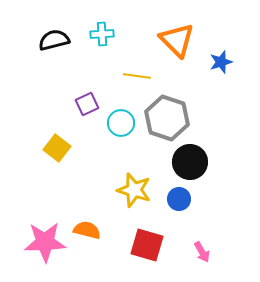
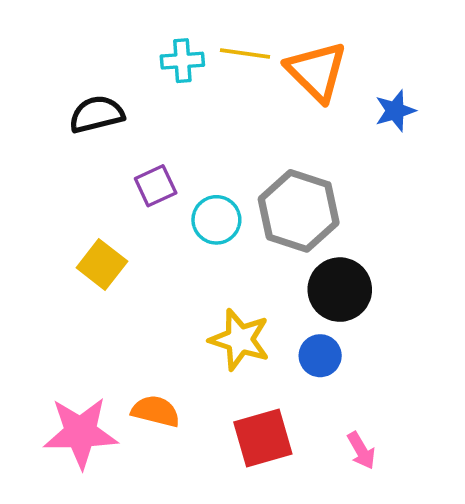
black semicircle: (54, 40) -> (97, 114), moved
yellow line: (137, 76) -> (245, 53), moved
red square: (147, 245) -> (263, 438), turned -32

